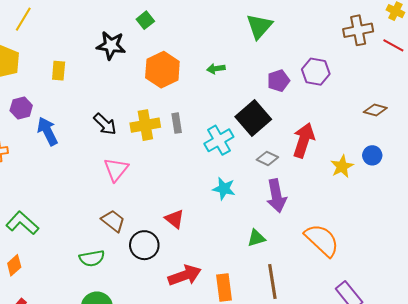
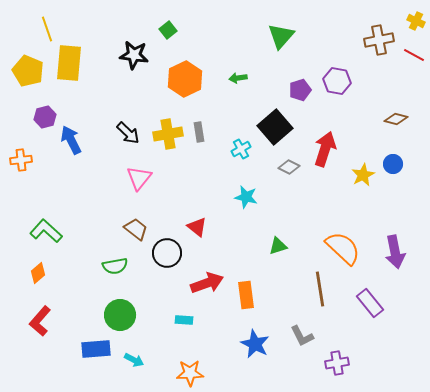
yellow line: (23, 19) -> (47, 29), turned -50
yellow rectangle: (59, 71) -> (69, 63), moved, size x1.8
cyan cross: (219, 140) -> (241, 149), size x0.7
purple arrow: (276, 196) -> (395, 252), moved
brown line: (272, 281) -> (320, 289), moved

